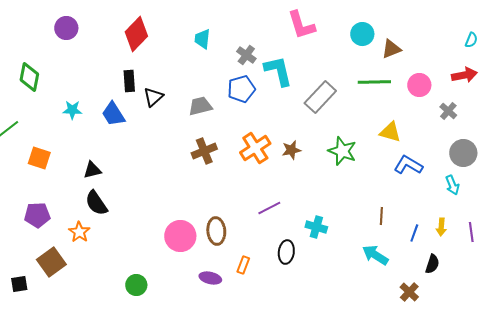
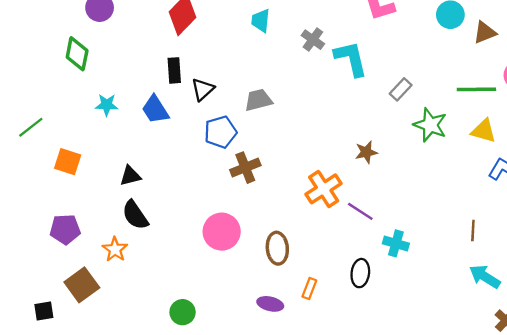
green diamond: (29, 77) -> (77, 54), moved
green line: (374, 82) -> (476, 89), moved
blue pentagon: (241, 89) -> (220, 132), moved
gray rectangle: (320, 97) -> (401, 89), size x0.6
orange cross: (255, 148) -> (324, 189), moved
brown cross: (204, 151) -> (245, 168), moved
green star: (342, 151) -> (430, 125), moved
purple line: (269, 208) -> (360, 211), moved, turned 60
pink circle: (180, 236) -> (222, 232), moved
cyan arrow: (375, 255) -> (485, 277), moved

